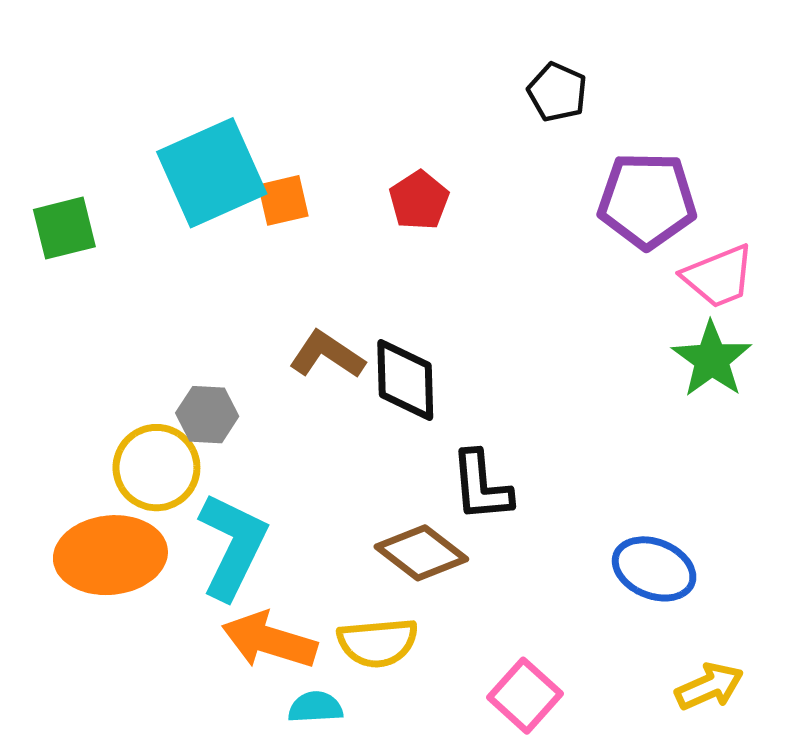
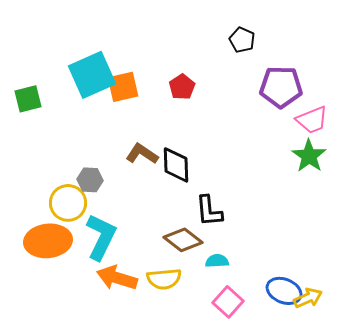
orange square: (283, 200) -> (123, 87), size x1.4
blue ellipse: (654, 569) -> (284, 291), moved
cyan semicircle: (315, 707) -> (217, 261), moved

